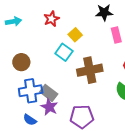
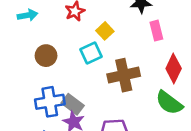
cyan square: (64, 52) -> (91, 53), turned 30
brown circle: (21, 62) -> (46, 56), moved

